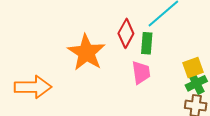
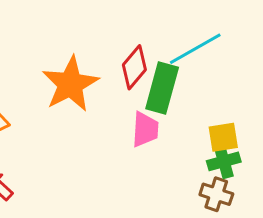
green rectangle: (147, 43) -> (162, 88), size x1.5

